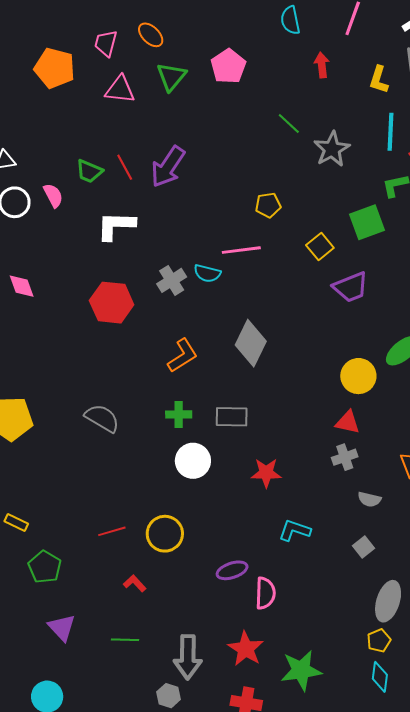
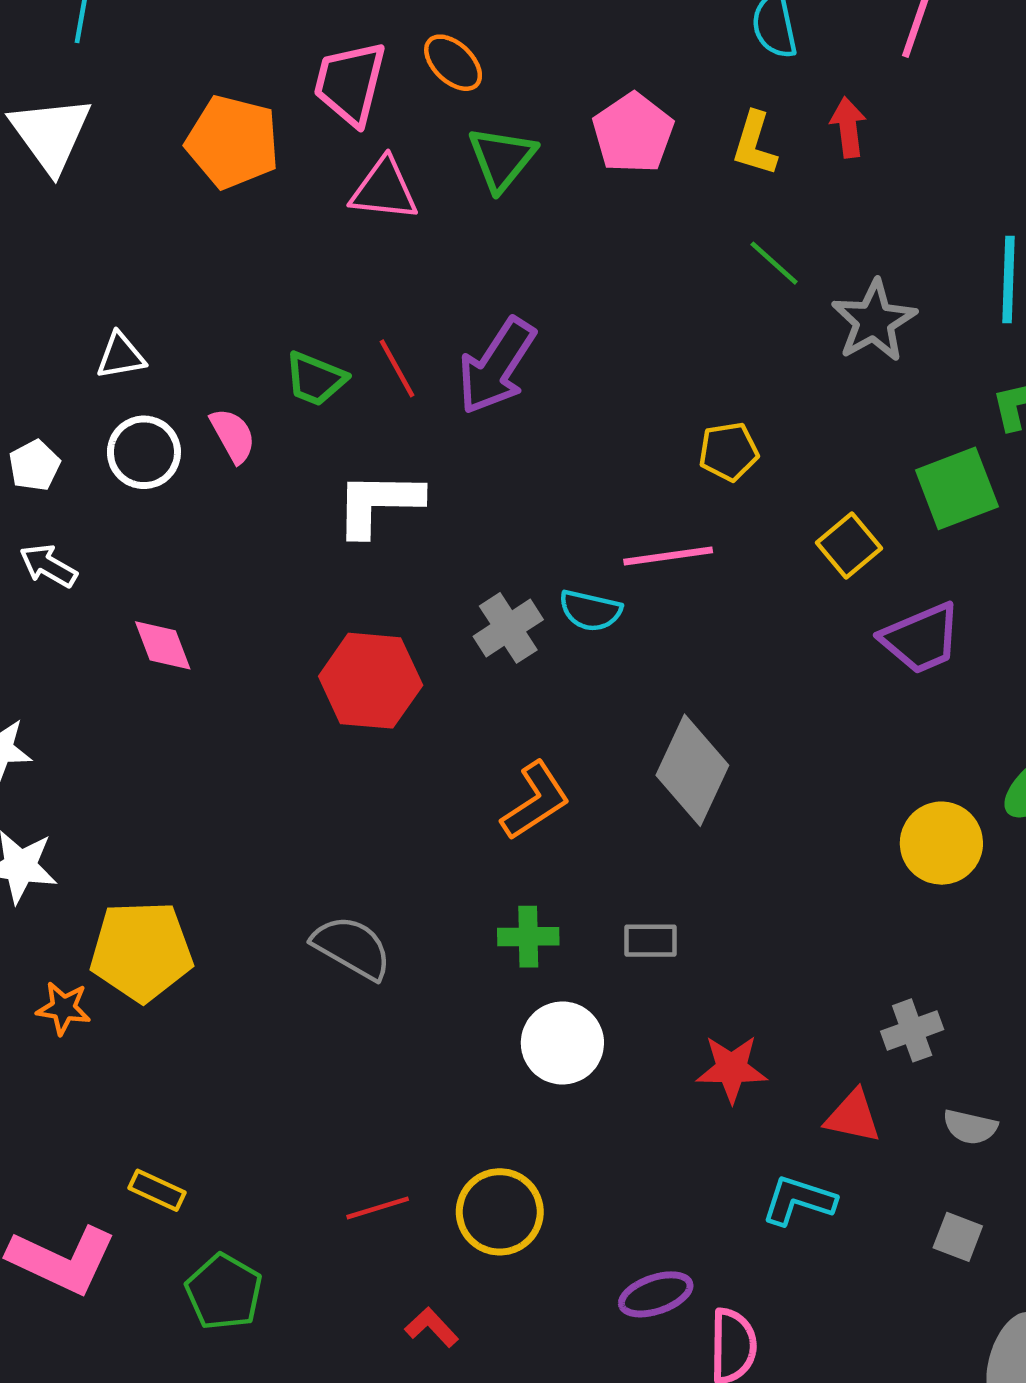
pink trapezoid: (106, 43) -> (350, 83), size x1.4
yellow L-shape: (379, 80) -> (755, 144), moved
gray rectangle: (232, 417) -> (650, 941), size x0.7
red triangle: (348, 422) -> (853, 1116), moved
gray square: (363, 547) -> (958, 1237), turned -30

